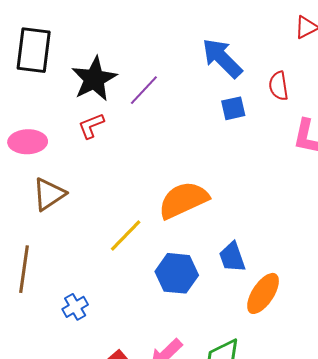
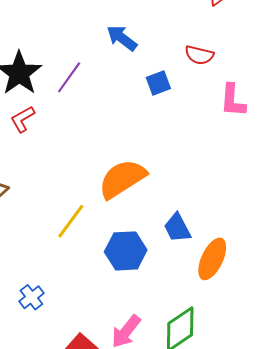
blue arrow: (222, 58) -> (122, 38), moved, size x0.7
red semicircle: (279, 86) -> (199, 55), turned -60

